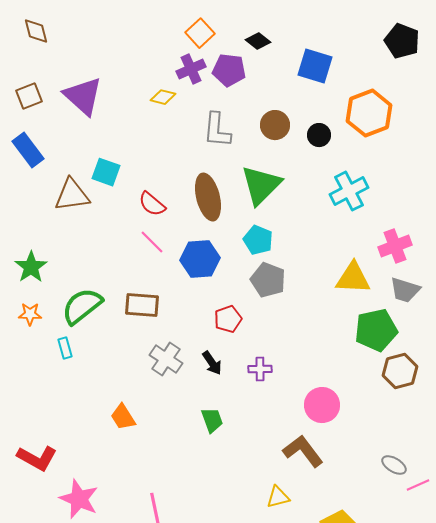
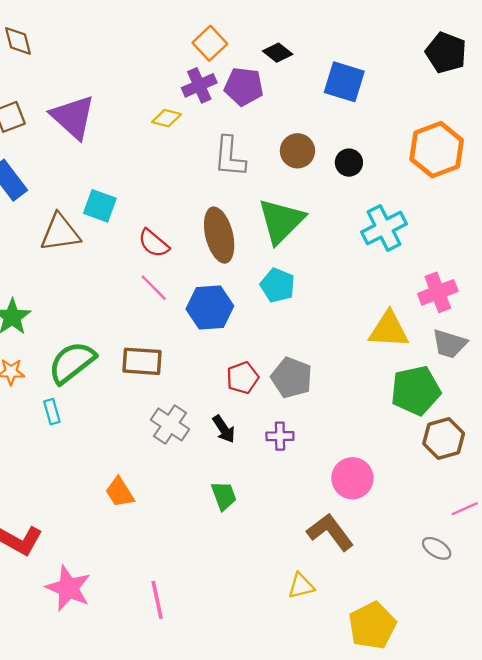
orange hexagon: (369, 113) -> (437, 150), moved
gray pentagon: (268, 280) -> (292, 378), moved
pink line: (418, 485) -> (465, 509), moved

